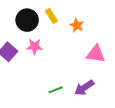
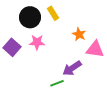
orange star: (77, 25) -> (79, 34), moved
purple arrow: (84, 88) -> (72, 68), moved

